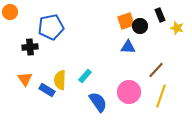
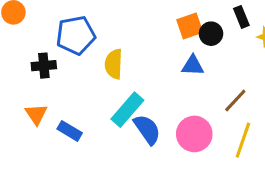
cyan rectangle: (85, 76) -> (127, 110), size x1.6
yellow semicircle: (60, 80) -> (114, 64), moved
blue semicircle: (98, 102) -> (147, 129), moved

